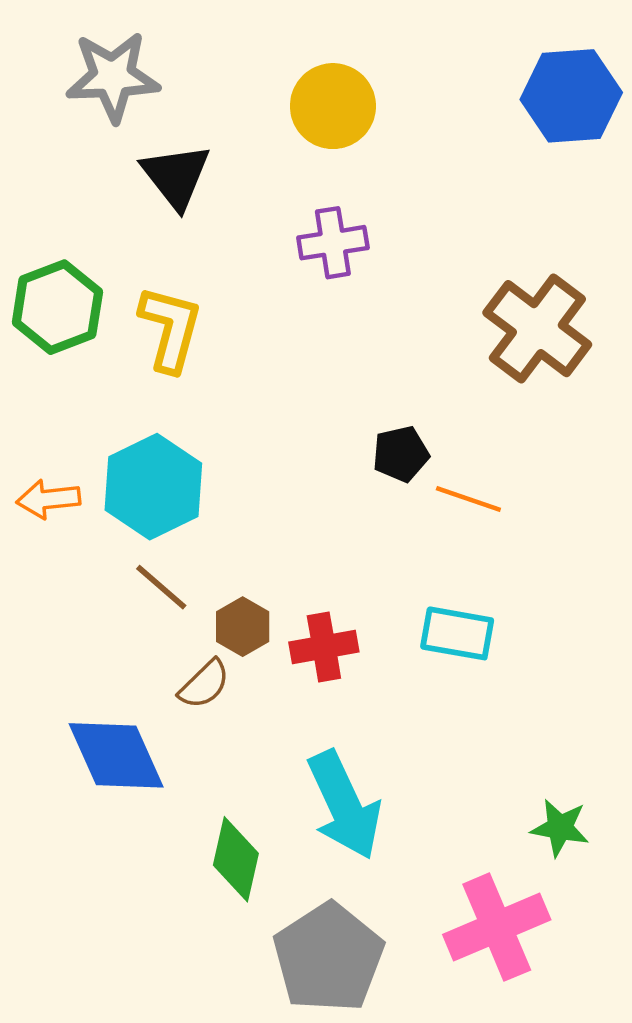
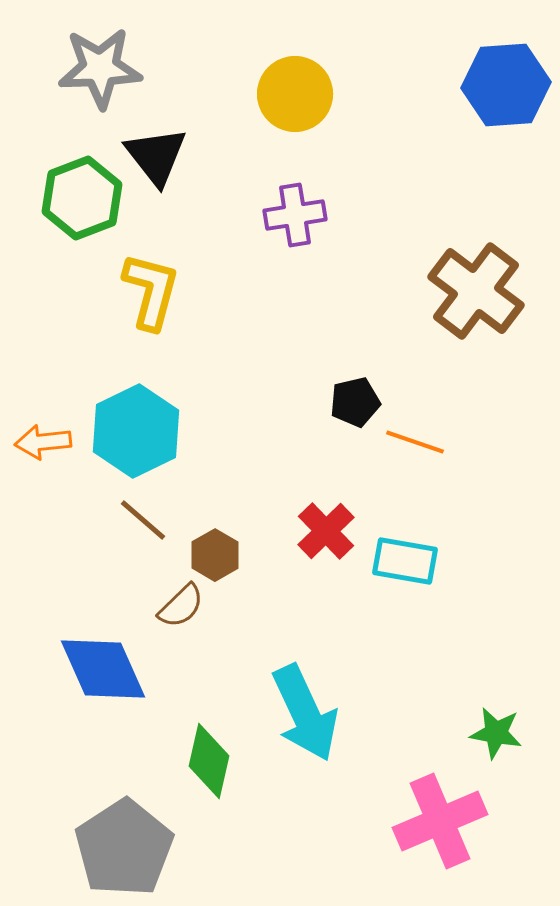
green hexagon: (57, 307) -> (82, 198), moved
red cross: (324, 647) -> (326, 531), moved, turned -34
gray pentagon: (328, 958) -> (124, 848), moved

